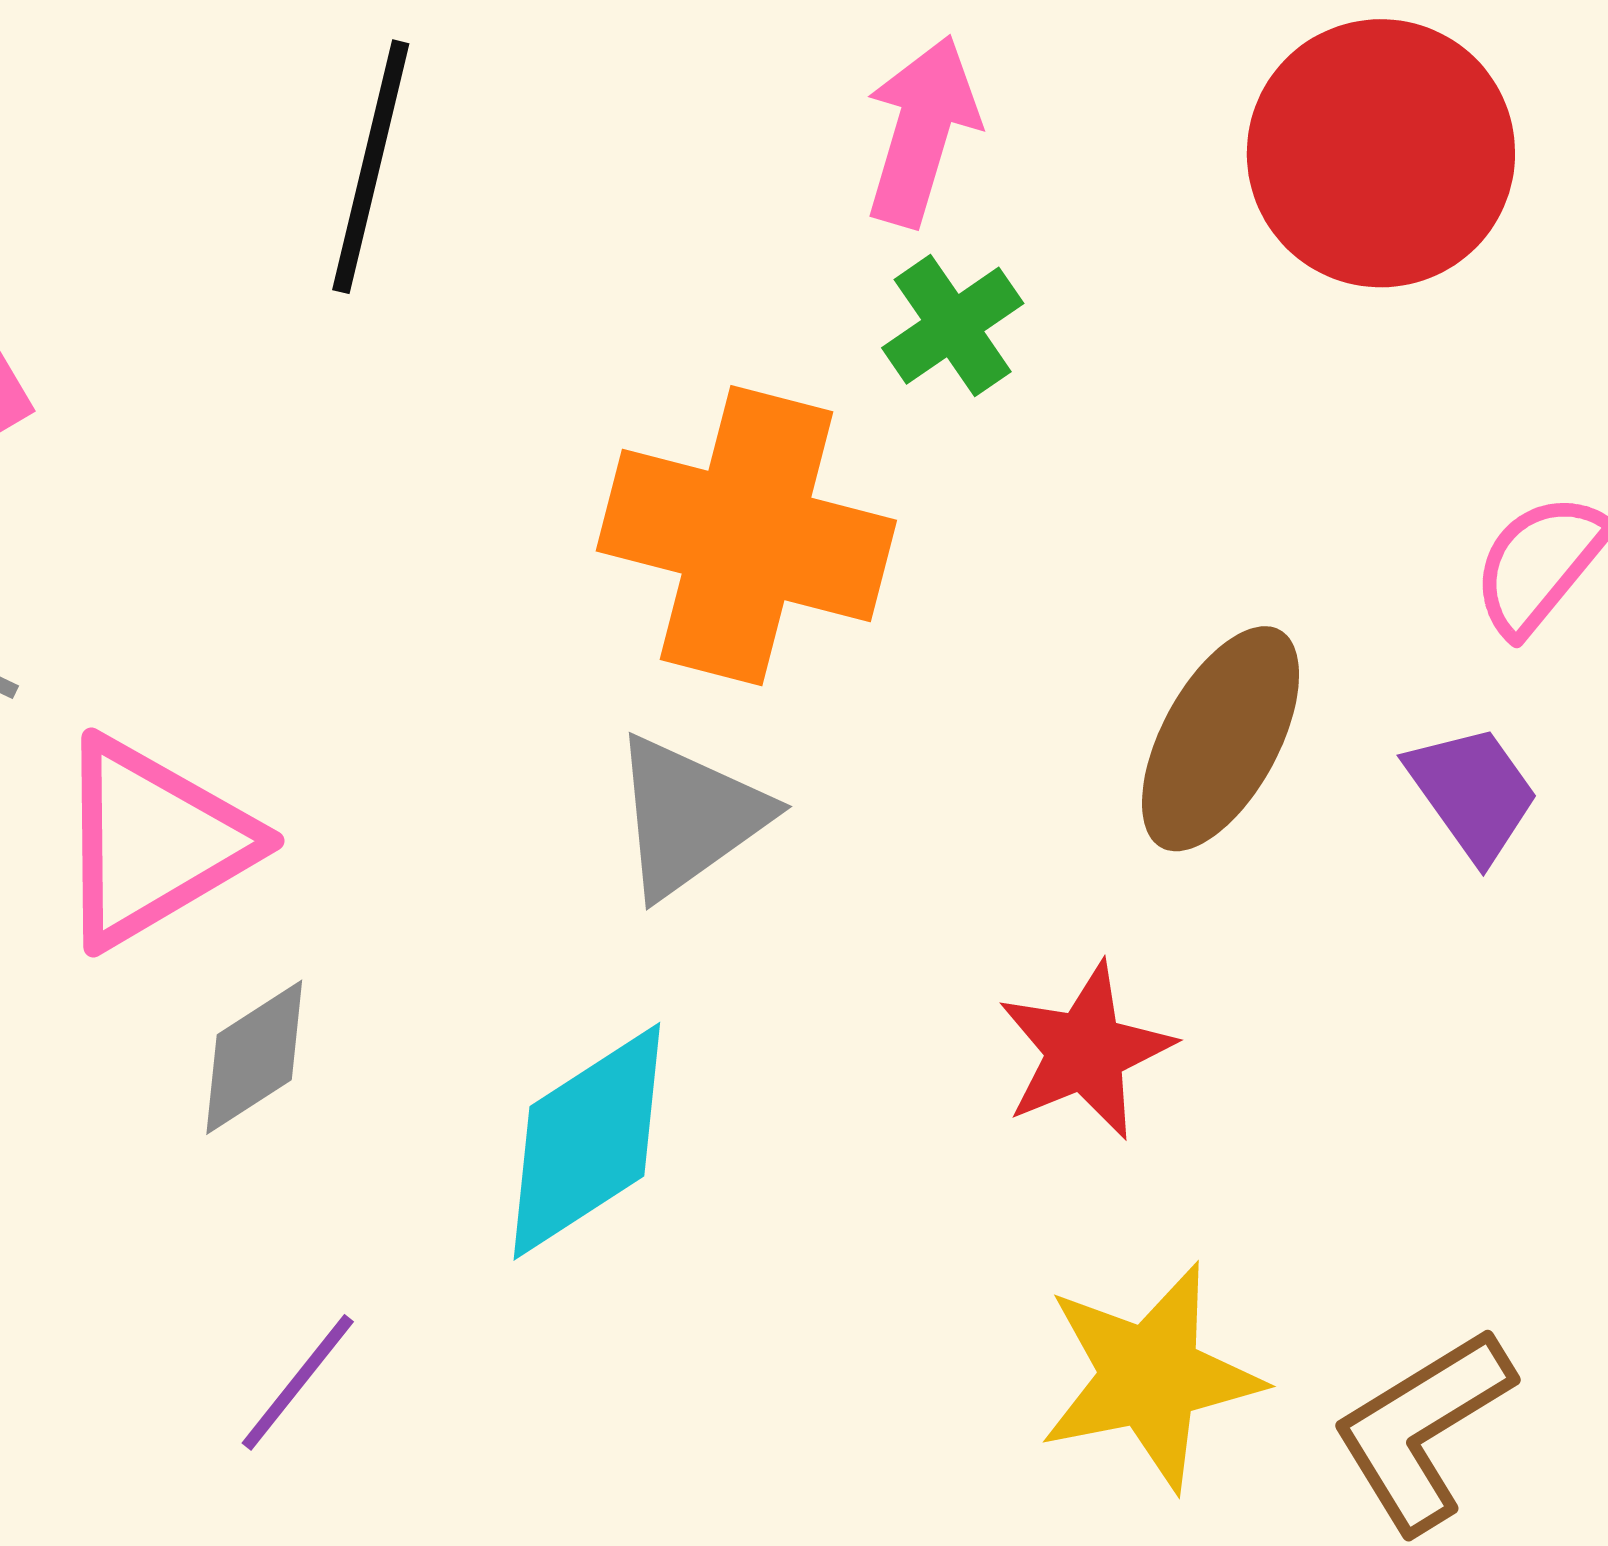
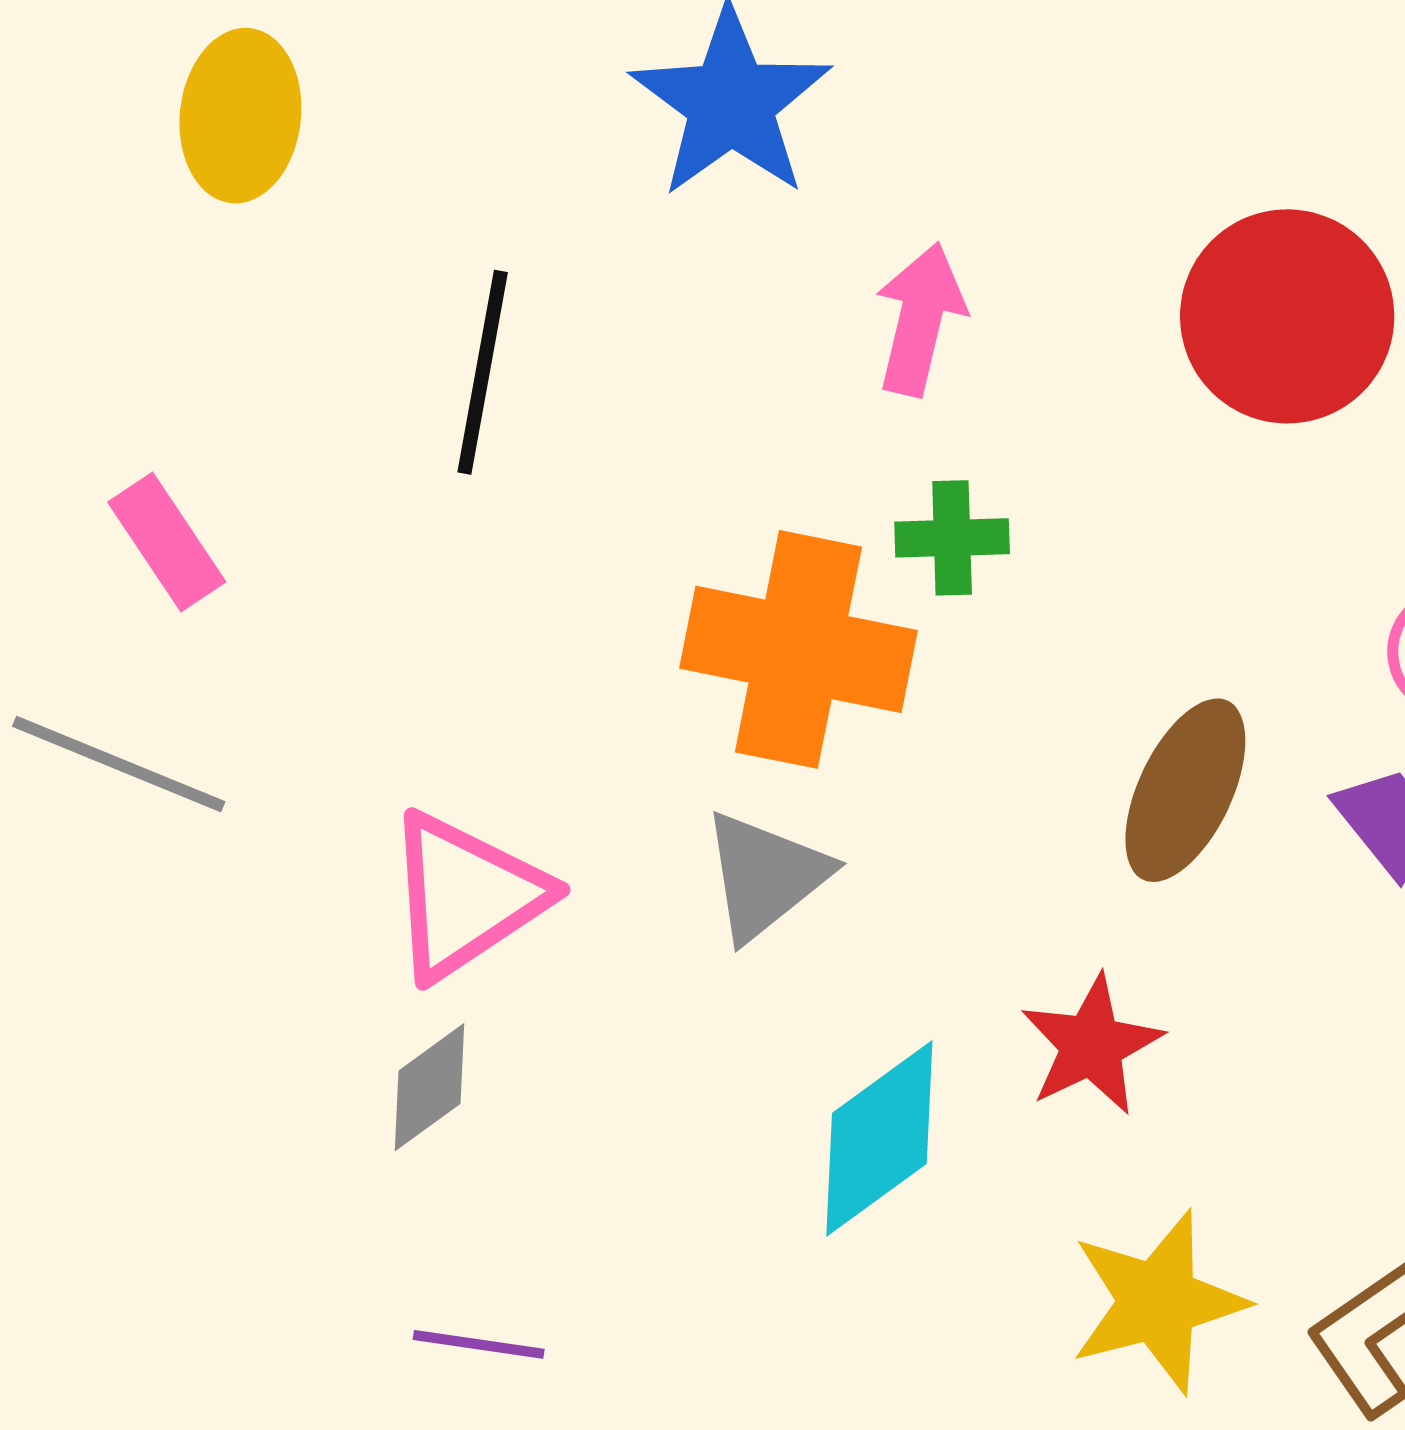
green cross: (953, 326) -> (952, 538), moved, turned 36
pink triangle: (153, 842) -> (466, 896), moved
cyan diamond: (587, 1141) -> (879, 1138), moved
purple line: (298, 1382) -> (479, 1344), turned 63

